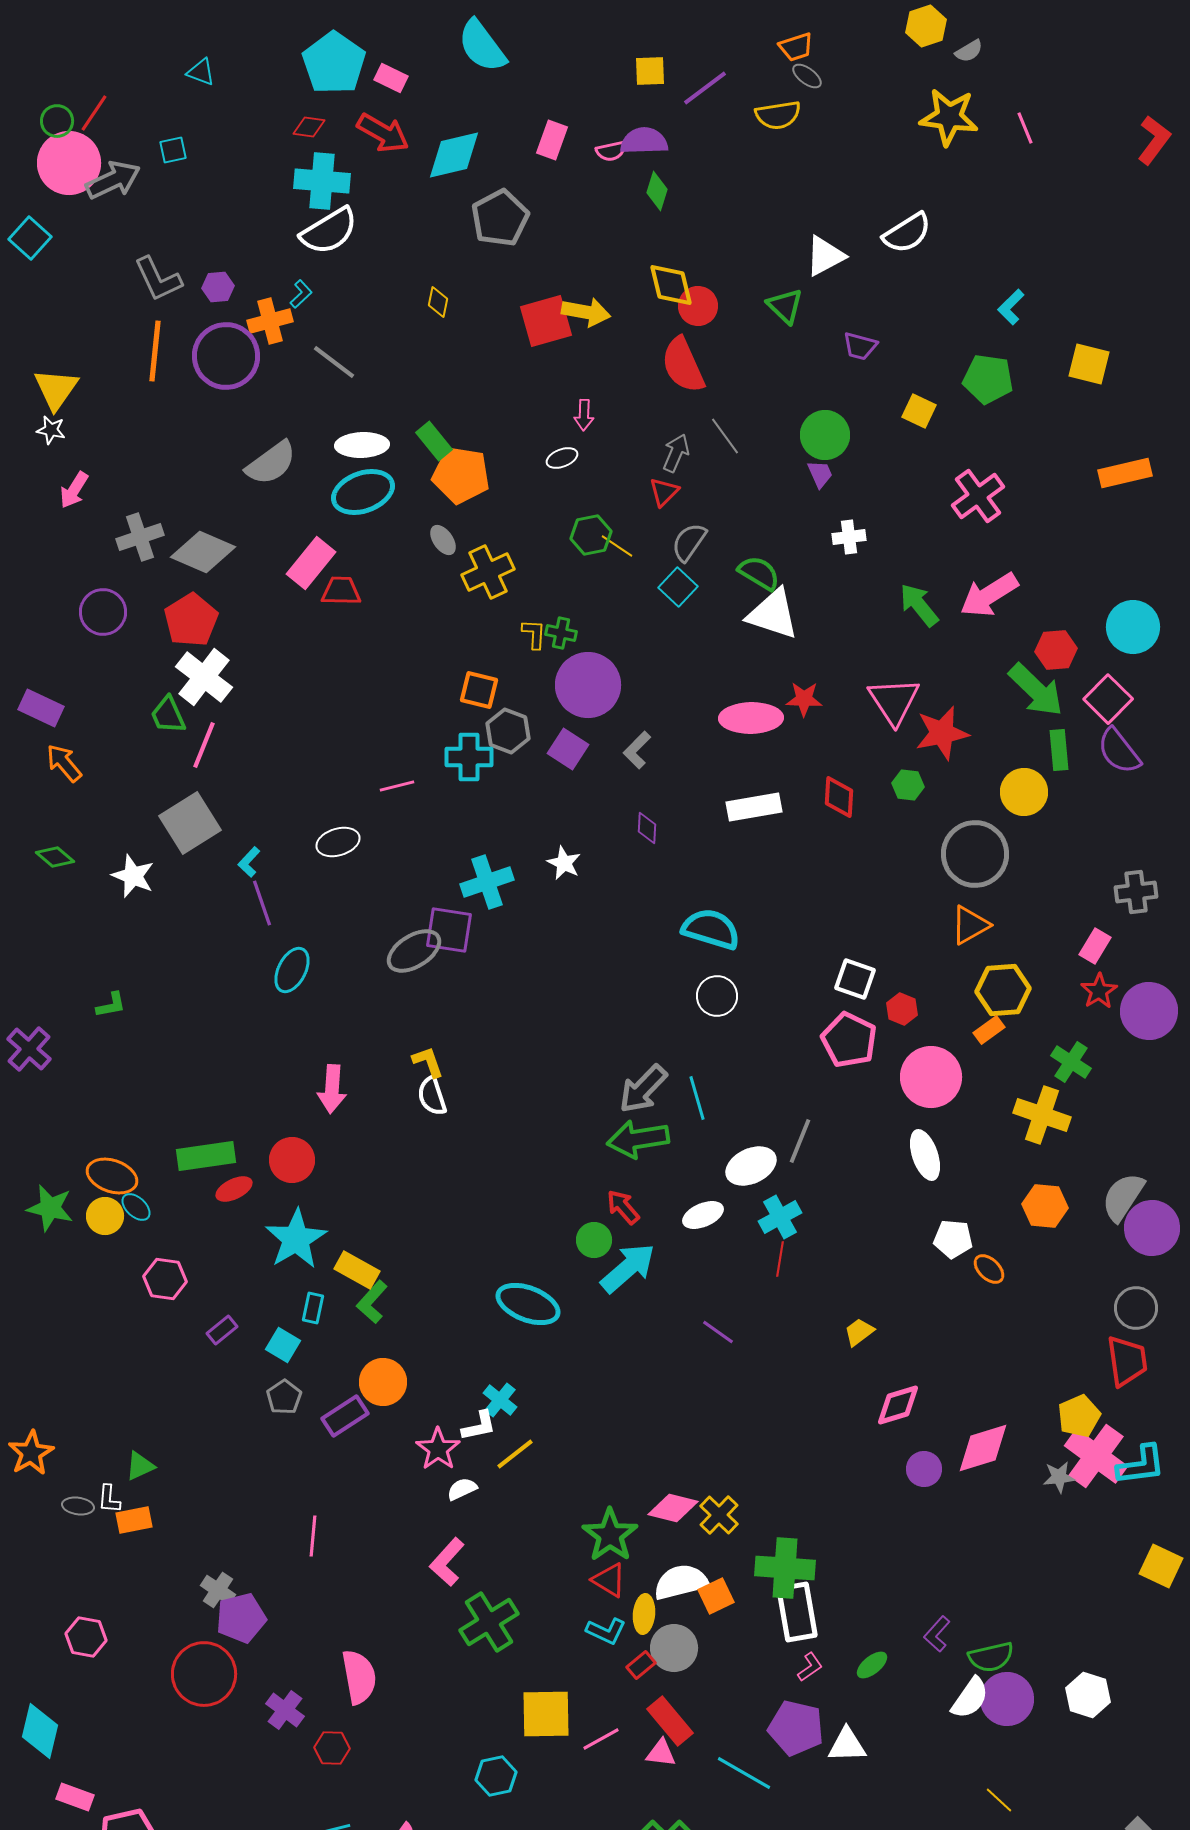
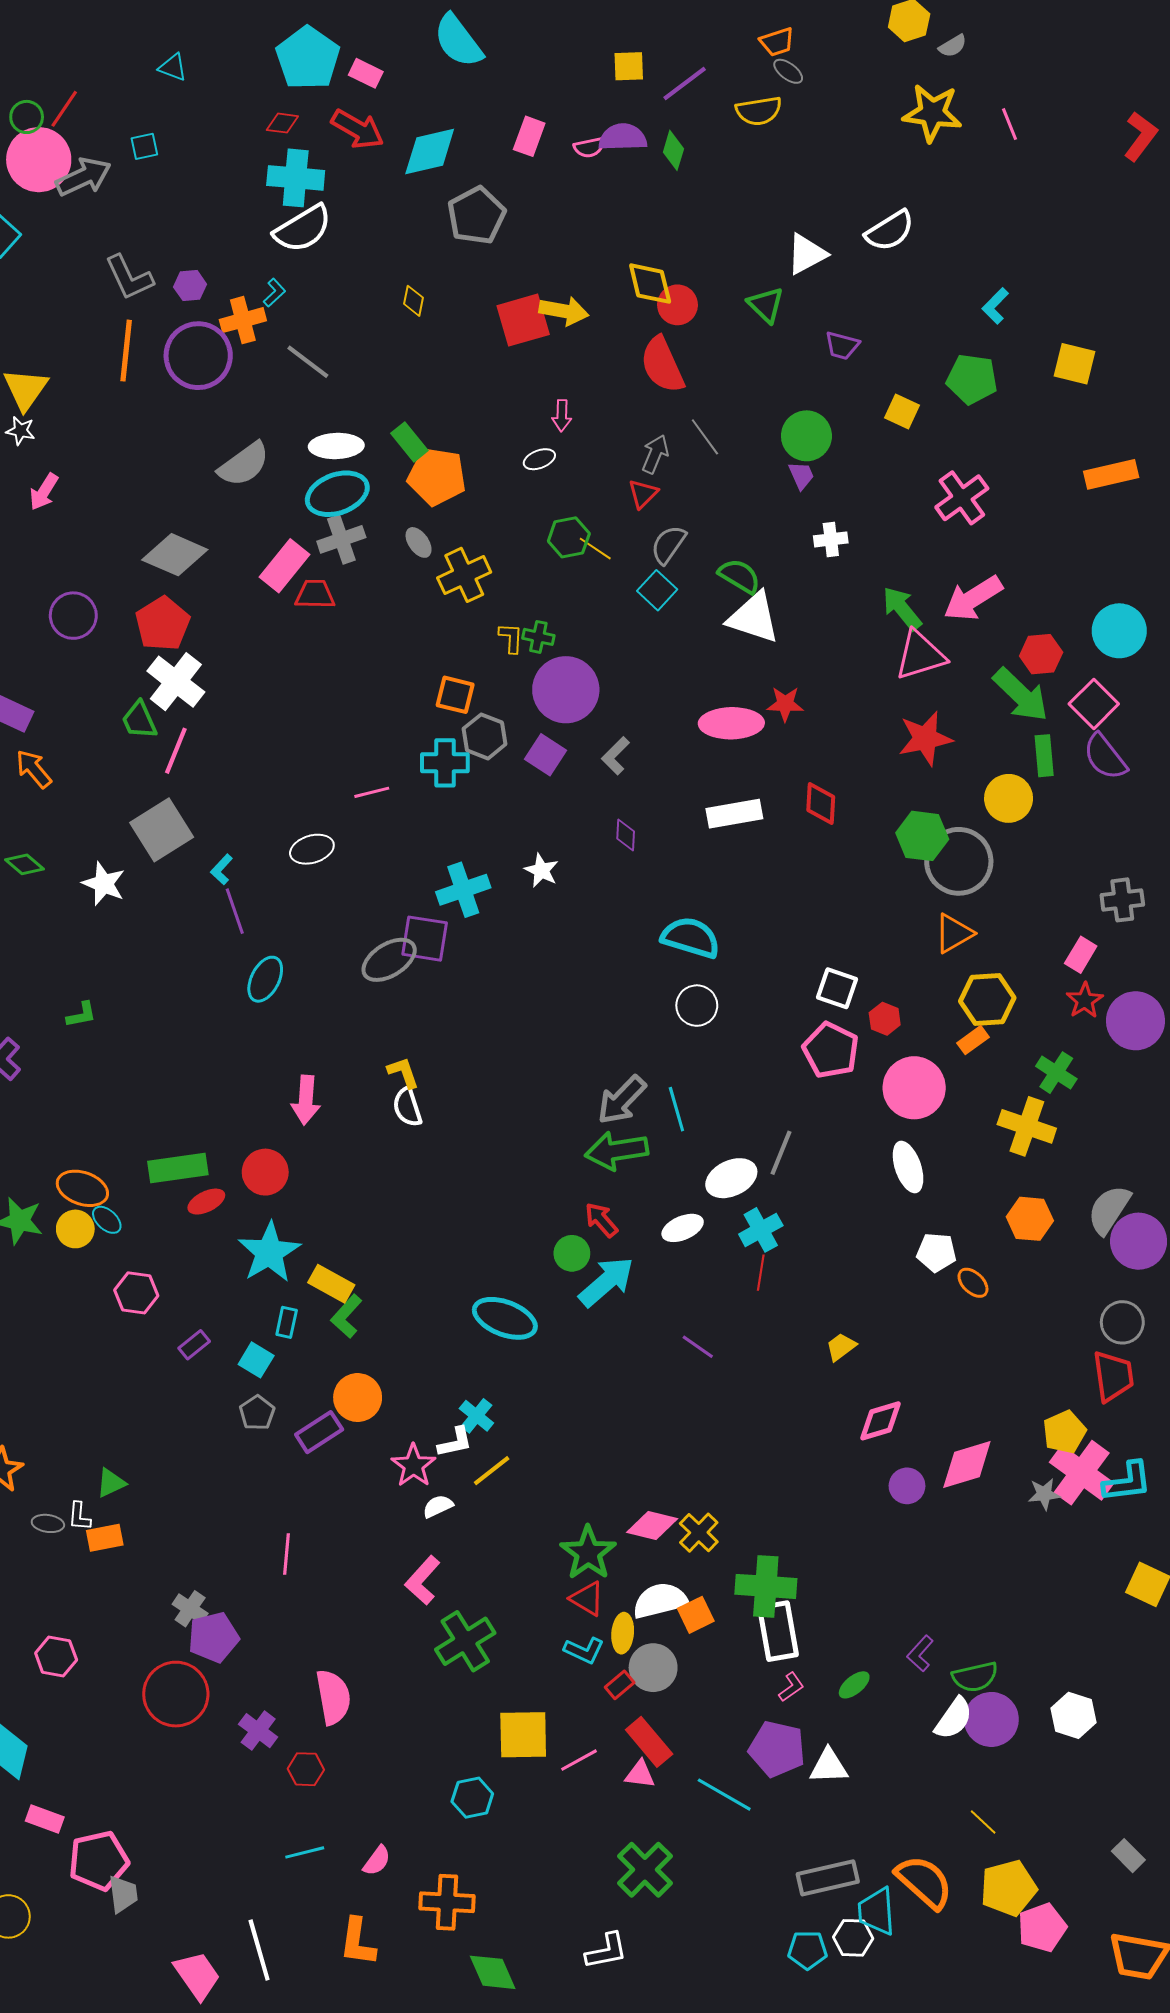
green diamond: (657, 191) -> (673, 150), moved
gray cross: (140, 537) -> (341, 539), moved
pink triangle: (894, 701) -> (920, 655), moved, turned 46
green hexagon: (908, 785) -> (922, 836), moved, size x1.6

